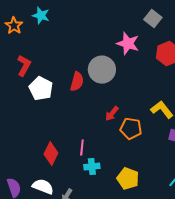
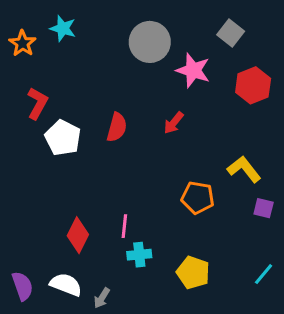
gray circle: (102, 70) -> (150, 42), moved
red arrow: (112, 114) -> (174, 123), moved

